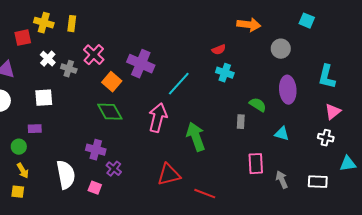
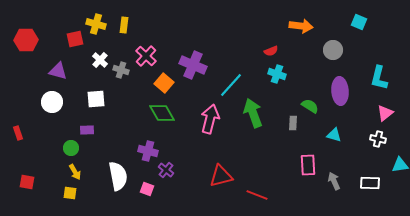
green arrow: (196, 137) -> (253, 113), moved

